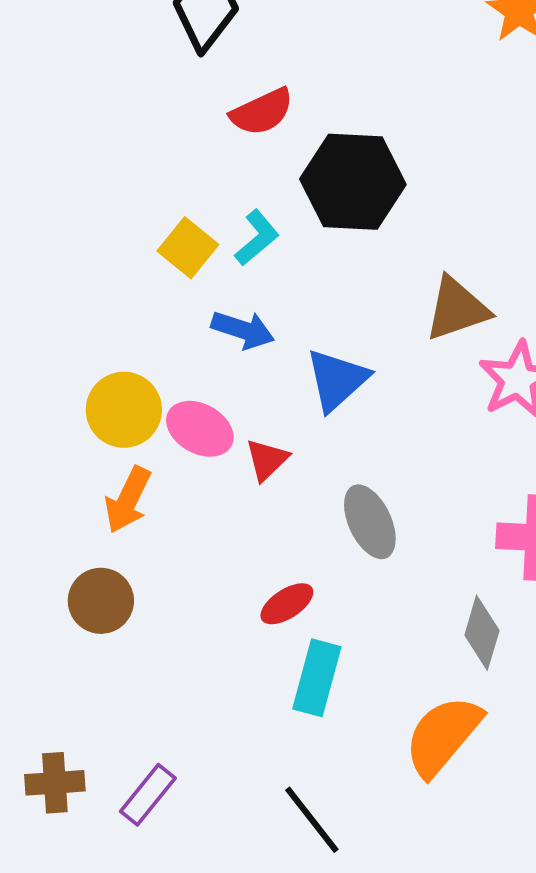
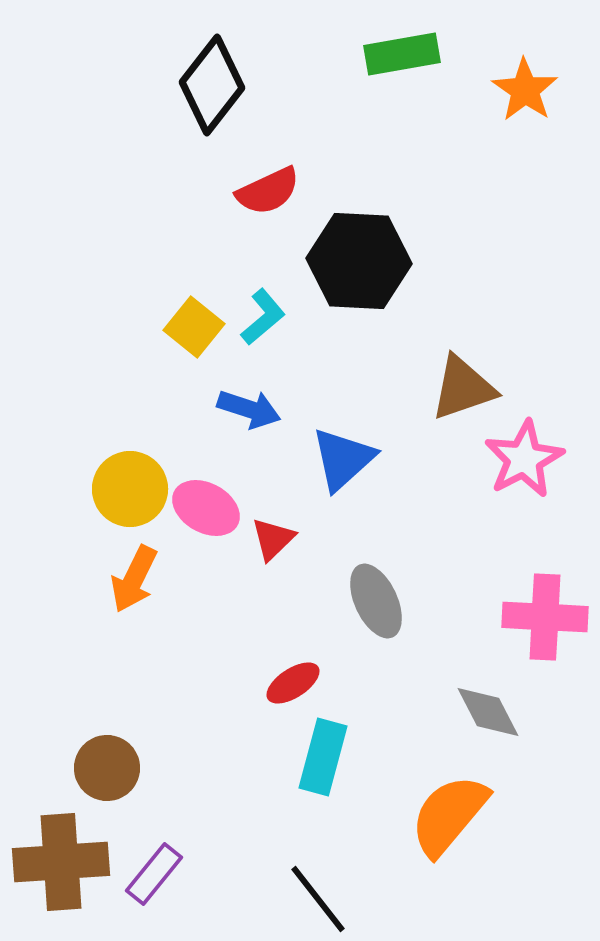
brown circle: (101, 601) -> (107, 768), moved
gray diamond: (482, 633) -> (488, 712), turned -44
brown cross: (55, 783) -> (61, 862), size x1.6

